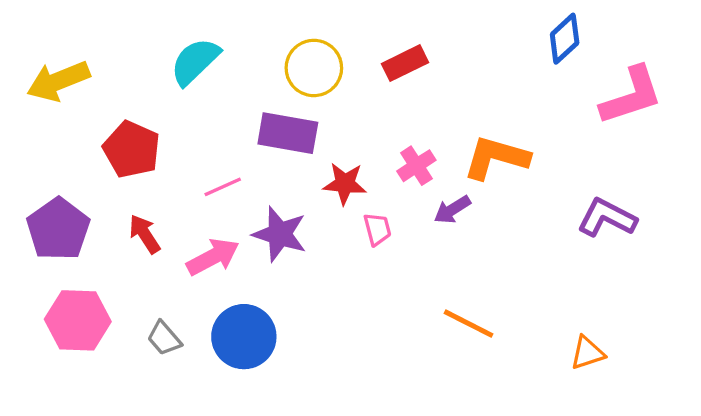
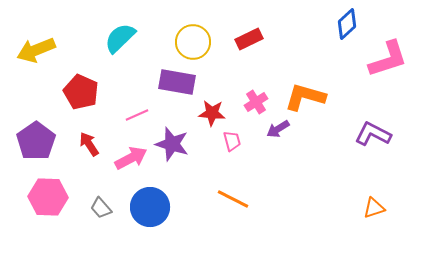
orange line: (469, 324) -> (233, 199), moved
orange triangle: (587, 353) -> (374, 208), moved

